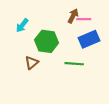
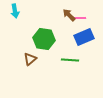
brown arrow: (73, 16) -> (69, 15), turned -72
cyan arrow: (22, 25) -> (15, 11), moved, turned -48

